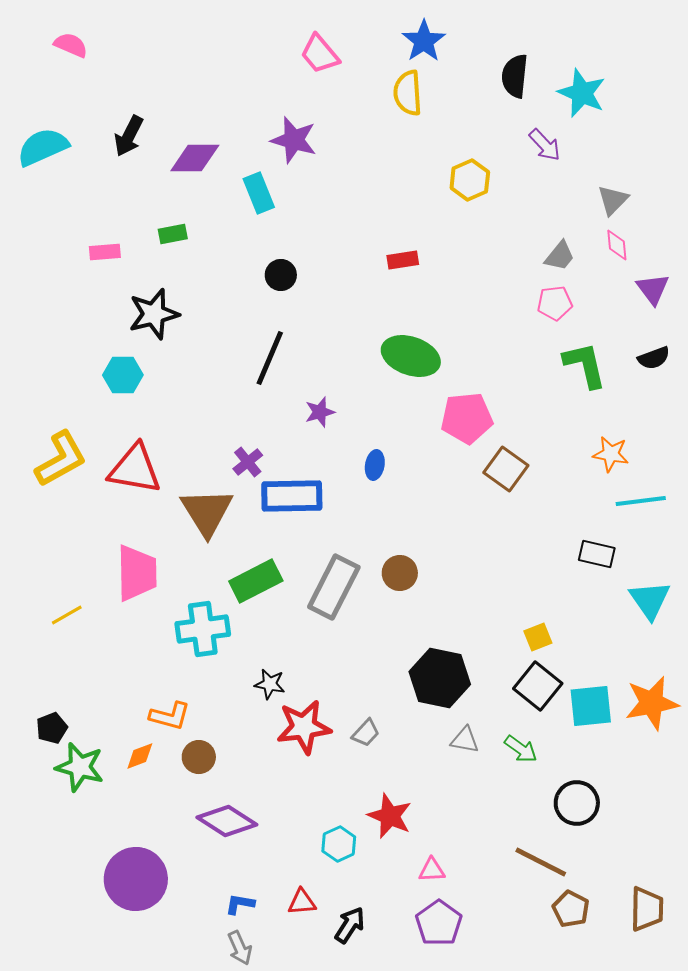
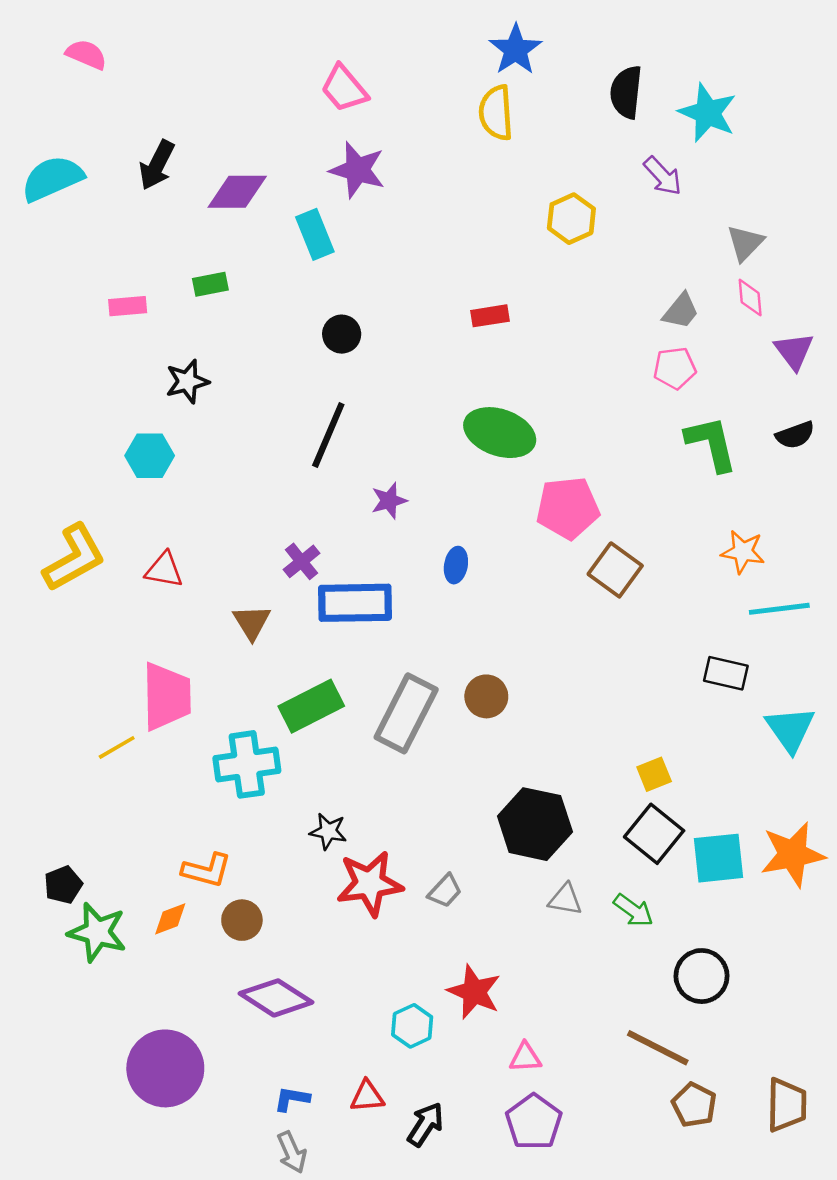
pink trapezoid: (320, 54) -> (344, 88), moved
black star: (154, 314) -> (187, 381), size x0.7
red triangle: (135, 469) -> (164, 570), size x0.6
brown triangle: (207, 512) -> (252, 622), size x0.6
yellow line: (67, 615) -> (117, 747), moved

